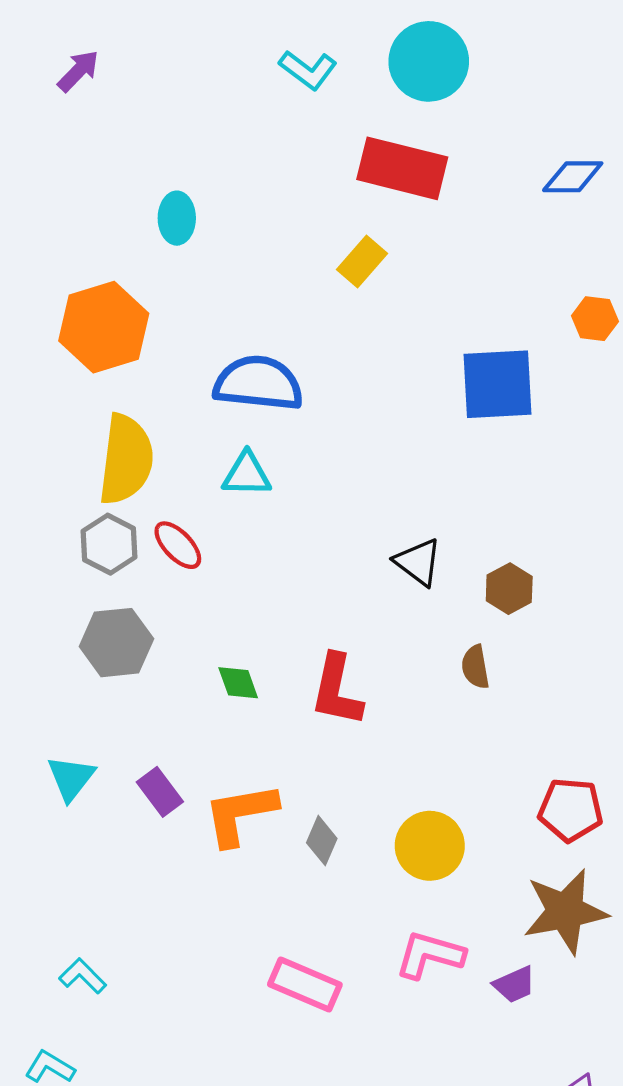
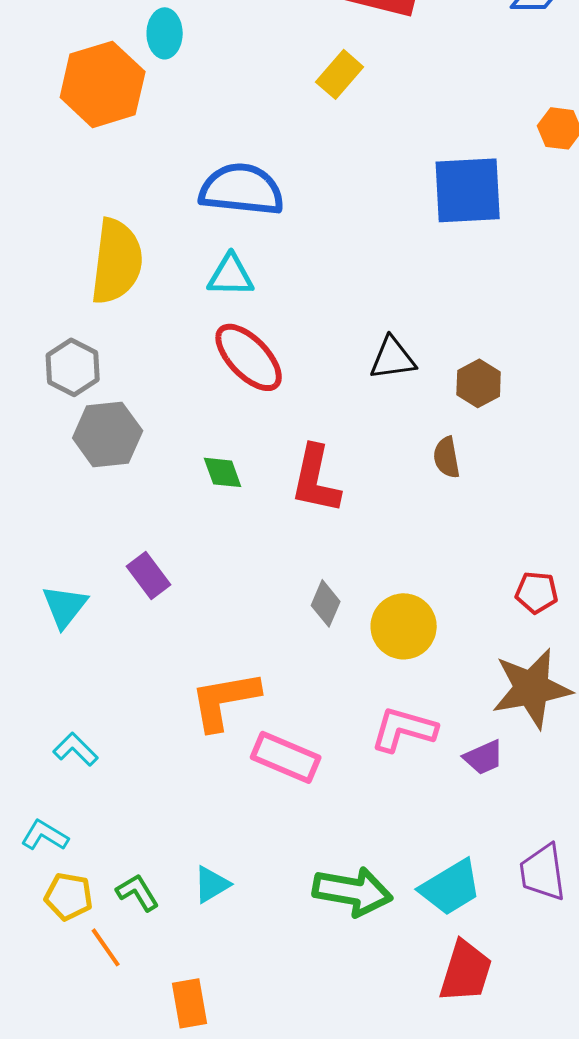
orange hexagon: (104, 327) -> (103, 84), moved
gray hexagon: (109, 544) -> (73, 367), moved
red ellipse: (178, 545) -> (249, 357), moved, size x1.5
black triangle: (418, 562) -> (393, 358), turned -45
cyan triangle: (71, 778) -> (65, 606), moved
red pentagon: (571, 810) -> (537, 592), size x0.7
orange L-shape: (240, 814) -> (225, 700), moved
gray diamond: (322, 841) -> (326, 603), moved

